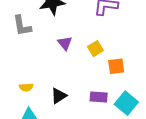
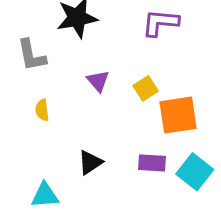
orange square: (116, 66) -> (178, 115), size x1.5
yellow semicircle: (26, 87) -> (42, 110), moved, turned 88

